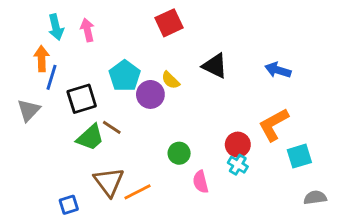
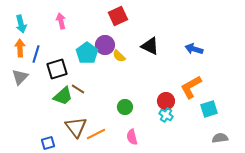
cyan arrow: (56, 27) -> (21, 24), moved
orange arrow: (42, 59) -> (20, 48), moved
purple circle: (150, 94) -> (105, 45), moved
pink semicircle: (201, 182) -> (132, 137), moved

